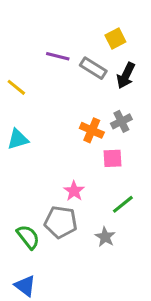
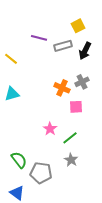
gray rectangle: (93, 68) -> (63, 46), turned -48
green line: (123, 204) -> (70, 138), moved
gray pentagon: (61, 222) -> (41, 173), moved

